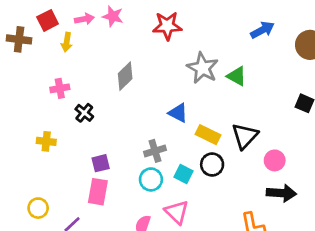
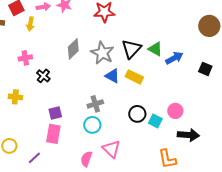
blue arrow: (262, 30) -> (174, 58), moved
gray star: (203, 68) -> (102, 53), moved
yellow rectangle: (208, 135) -> (134, 77), moved
black triangle: (245, 136) -> (131, 49), moved
pink circle: (275, 160) -> (175, 111), moved
cyan square: (184, 174) -> (155, 121), moved

